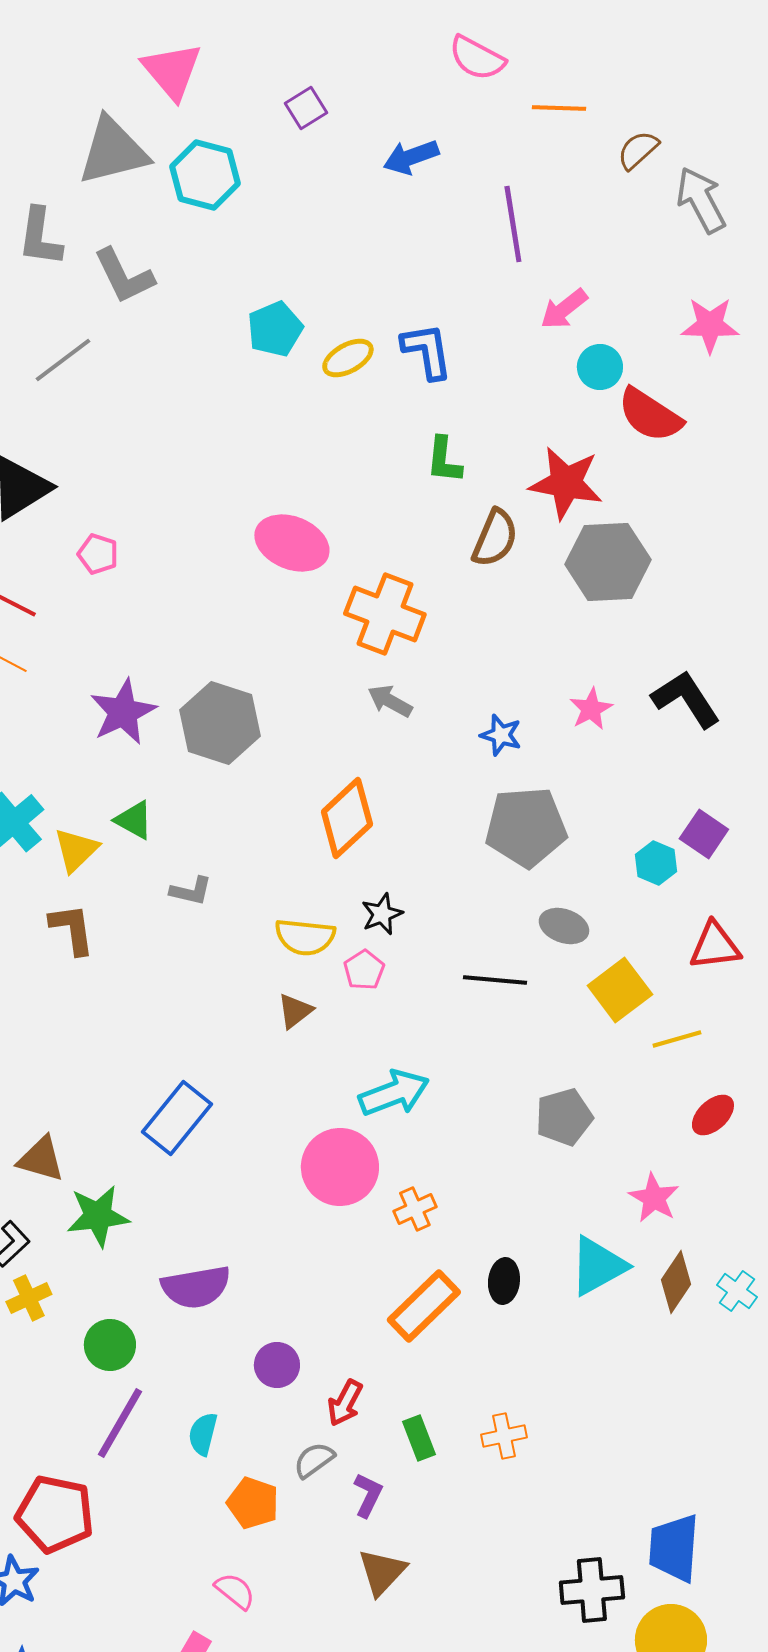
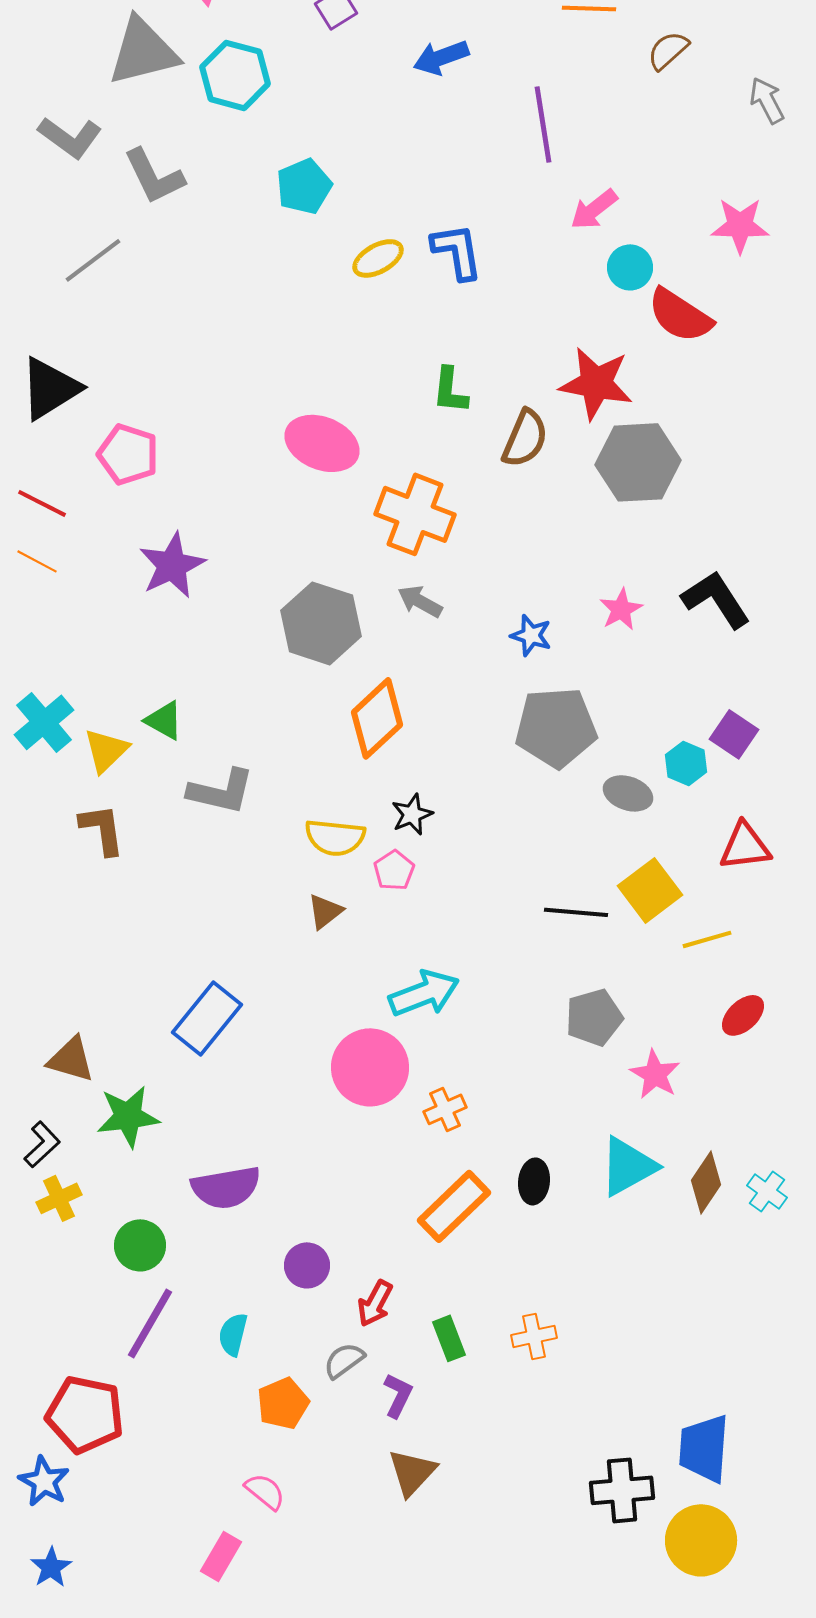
gray arrow: (701, 200) -> (767, 100), moved, size x0.7
gray L-shape: (40, 237) -> (70, 137), turned -62
cyan pentagon: (275, 329) -> (304, 186), moved
green L-shape: (444, 460) -> (450, 390), moved
pink pentagon: (98, 554) -> (128, 454), size x1.5
purple star: (123, 712) -> (172, 565), moved
gray hexagon: (220, 723) -> (321, 623), moved
gray L-shape: (191, 891) -> (221, 791), size x1.6
gray ellipse: (564, 926) -> (628, 793), moved
black line: (495, 980) -> (576, 912), moved
pink star: (654, 1198) -> (655, 1074), moved
orange pentagon: (253, 1503) -> (283, 1403), turned 30

